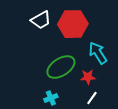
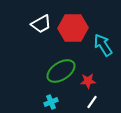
cyan arrow: (98, 53) -> (103, 45), moved

